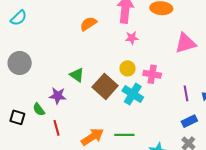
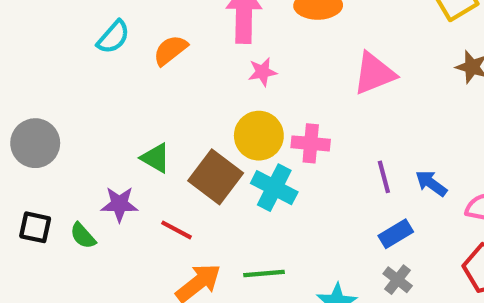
cyan semicircle: (19, 18) -> (113, 37), moved
yellow circle: (128, 68) -> (259, 136), size x1.5
black square: (17, 117) -> (35, 227), moved
red line: (57, 128) -> (176, 230), moved, turned -42

